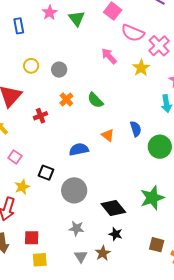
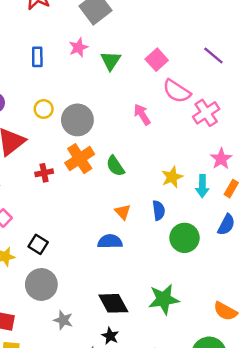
yellow star: (141, 68) -> (172, 177), moved
gray circle: (59, 70) -> (77, 120), size x1.6
orange cross: (66, 99) -> (80, 159), size x1.6
blue semicircle: (79, 149) -> (110, 242), moved
gray circle: (74, 190) -> (41, 284), moved

